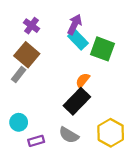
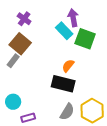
purple arrow: (75, 24) -> (73, 18), moved, turned -36
black rectangle: (77, 101) -> (63, 84), turned 60
gray semicircle: (69, 135) -> (67, 112), moved, turned -90

